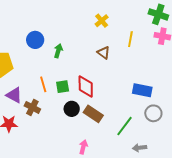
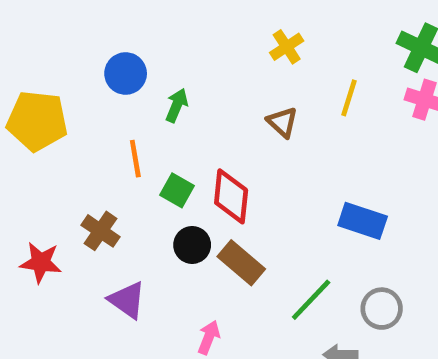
orange line: (43, 84) -> (135, 159), moved
green square: (63, 87) -> (177, 190), turned 32
purple triangle: (14, 95) -> (127, 300), moved
gray circle: (153, 113) -> (382, 309), moved

